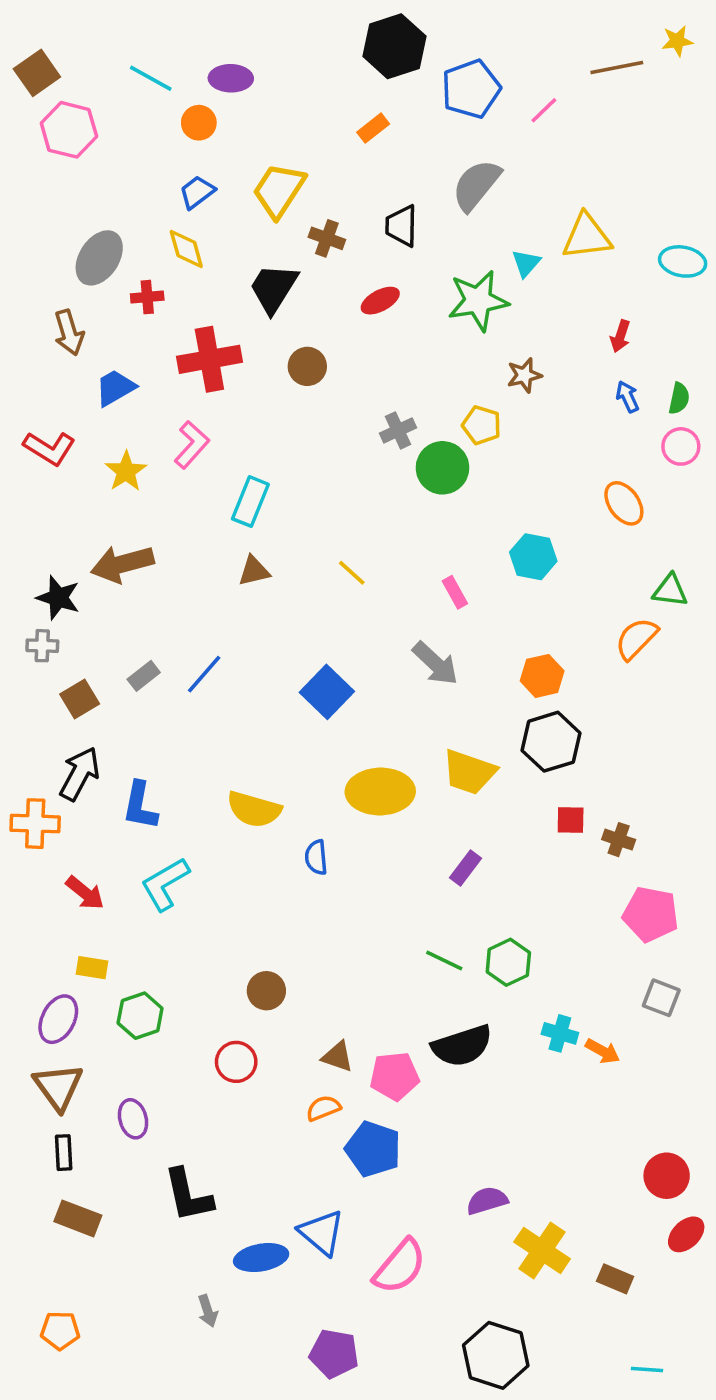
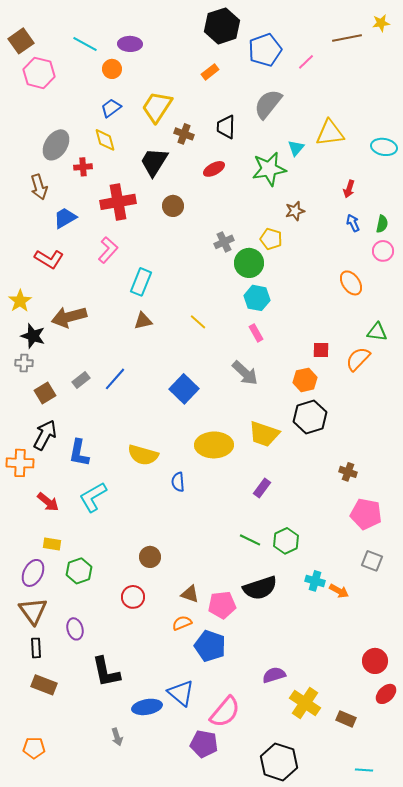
red L-shape: (49, 448) -> (49, 259), moved
yellow star: (126, 471) -> (20, 301), moved
cyan hexagon: (533, 557) -> (257, 298), moved
red square: (571, 820) -> (321, 350), moved
purple pentagon: (334, 1354) -> (204, 744), moved

